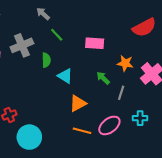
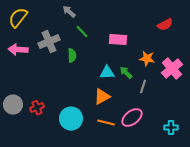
red semicircle: (144, 27) -> (165, 25), size x0.7
cyan triangle: (65, 76) -> (107, 73), moved, turned -35
cyan cross: (140, 118) -> (171, 128), moved
cyan circle: (29, 137) -> (71, 119), moved

